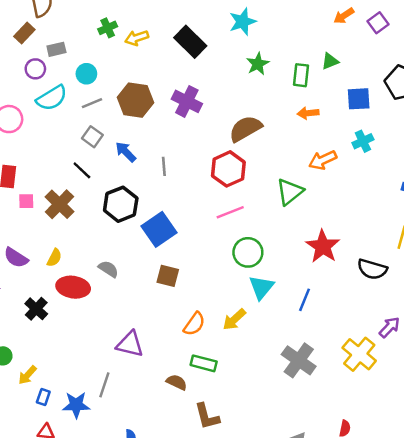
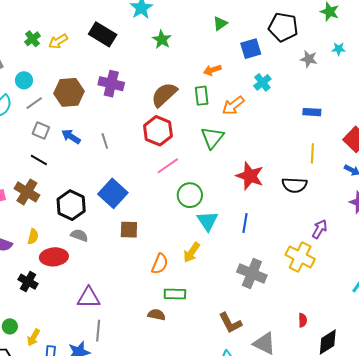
green rectangle: (301, 75) -> (202, 96), moved
black hexagon: (121, 204) -> (71, 205), moved
purple triangle: (130, 344) -> (89, 298), moved
brown L-shape: (207, 416) -> (230, 323), moved

